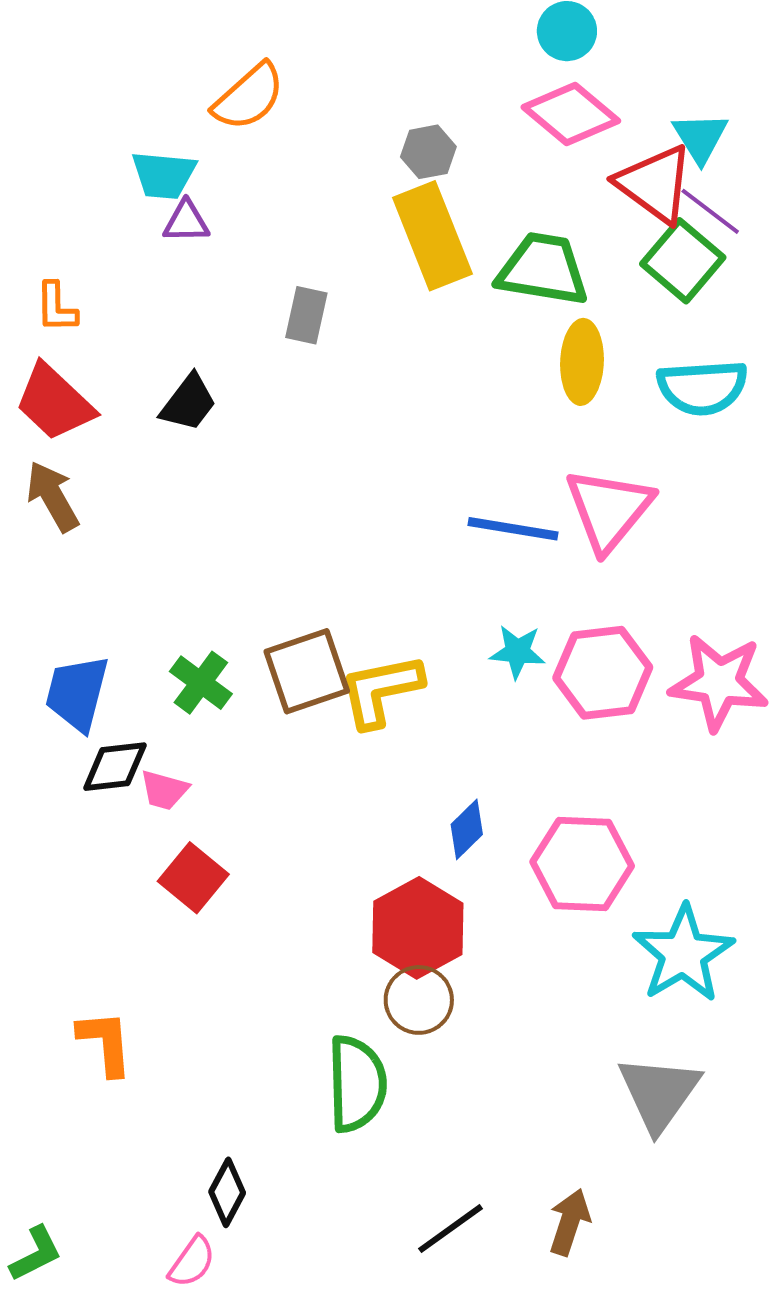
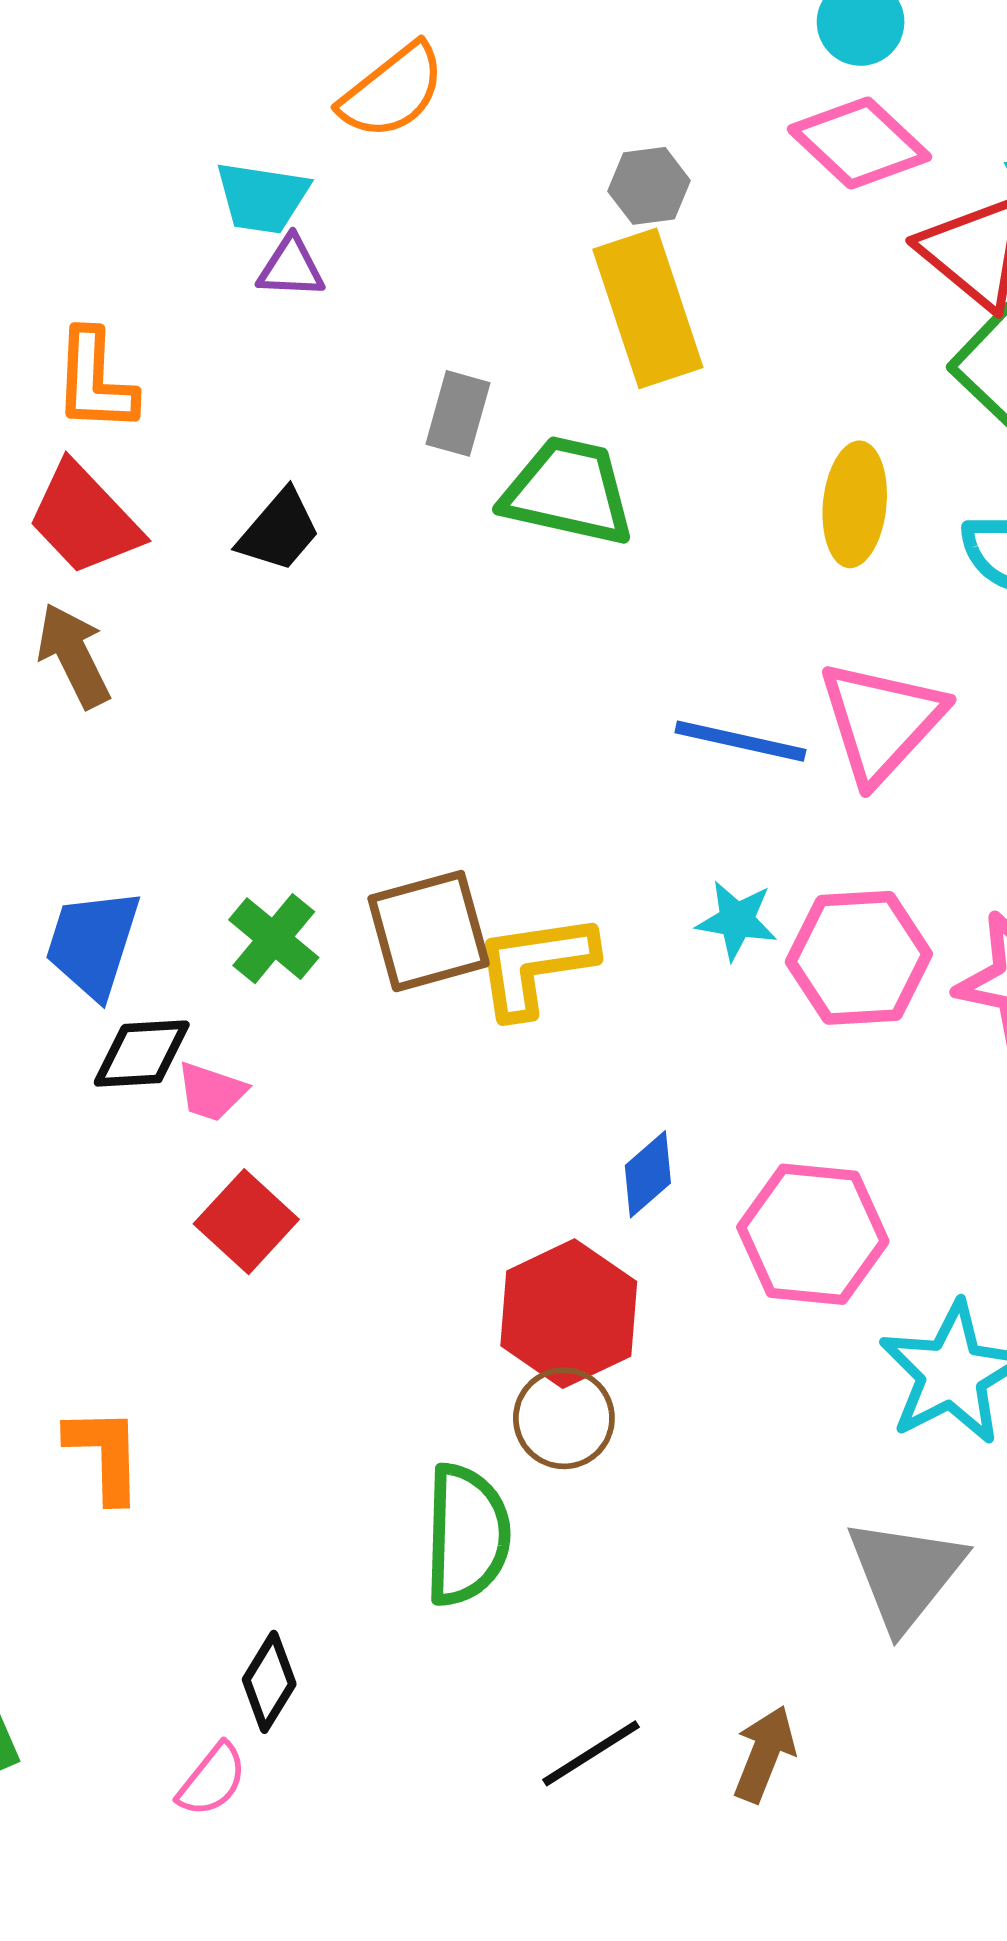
green trapezoid: (543, 269) -> (568, 491), moved
orange L-shape: (56, 307) -> (95, 381), size x1.4

